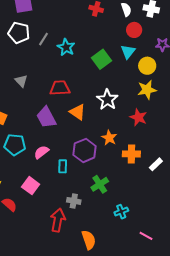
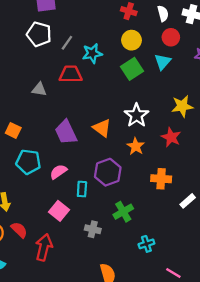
cyan star: (66, 47) -> (92, 53), turned 30
yellow circle: (147, 66) -> (132, 40), moved
gray triangle: (21, 81) -> (39, 89), turned -40
red trapezoid: (60, 88) -> (71, 74), moved
orange star: (109, 138) -> (136, 146), moved
white rectangle: (156, 164) -> (188, 201), moved
pink square: (31, 186) -> (59, 211), moved
red arrow: (58, 220) -> (44, 247), moved

